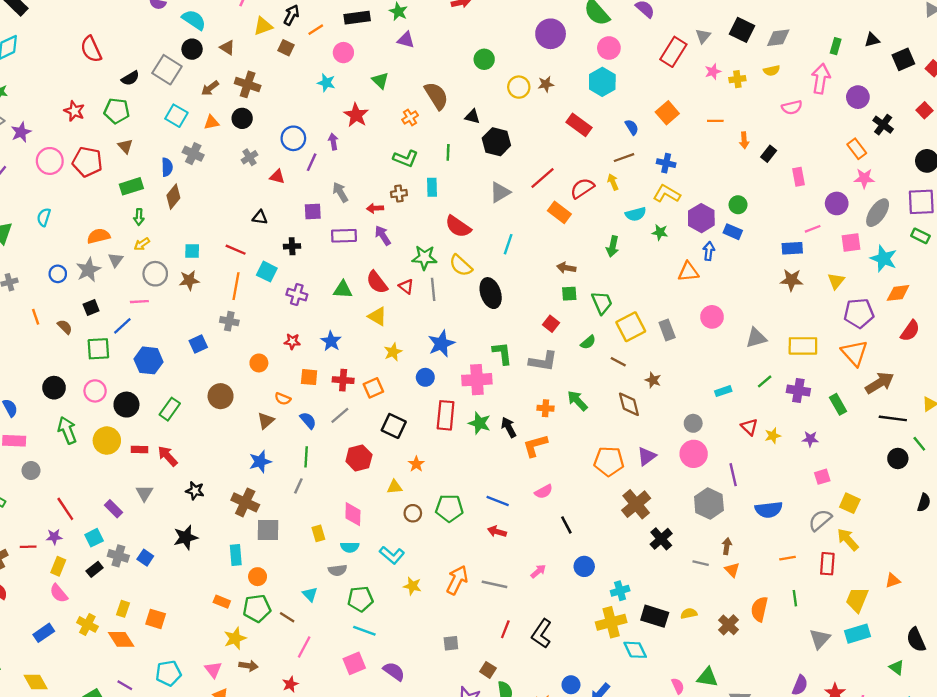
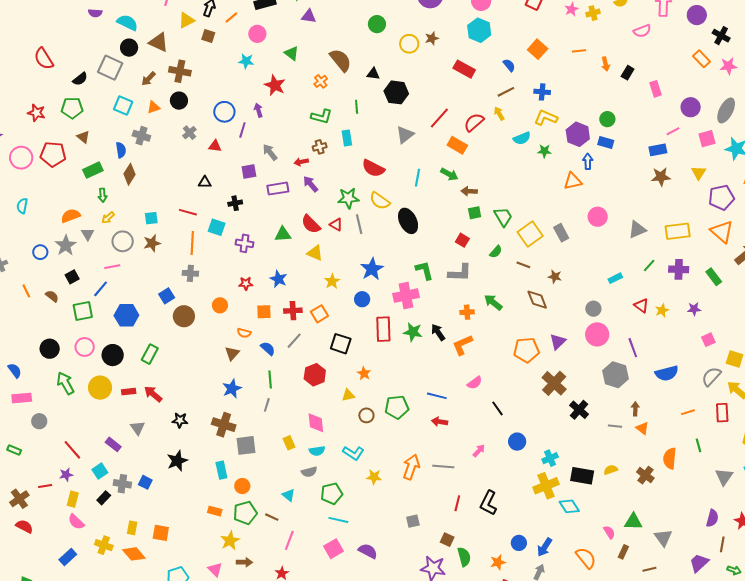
brown triangle: (227, 48) -> (159, 42), size x1.5
pink star: (864, 178) -> (728, 66), moved
green arrow: (613, 247) -> (449, 174), moved, turned -66
brown circle: (221, 396) -> (184, 316), moved

